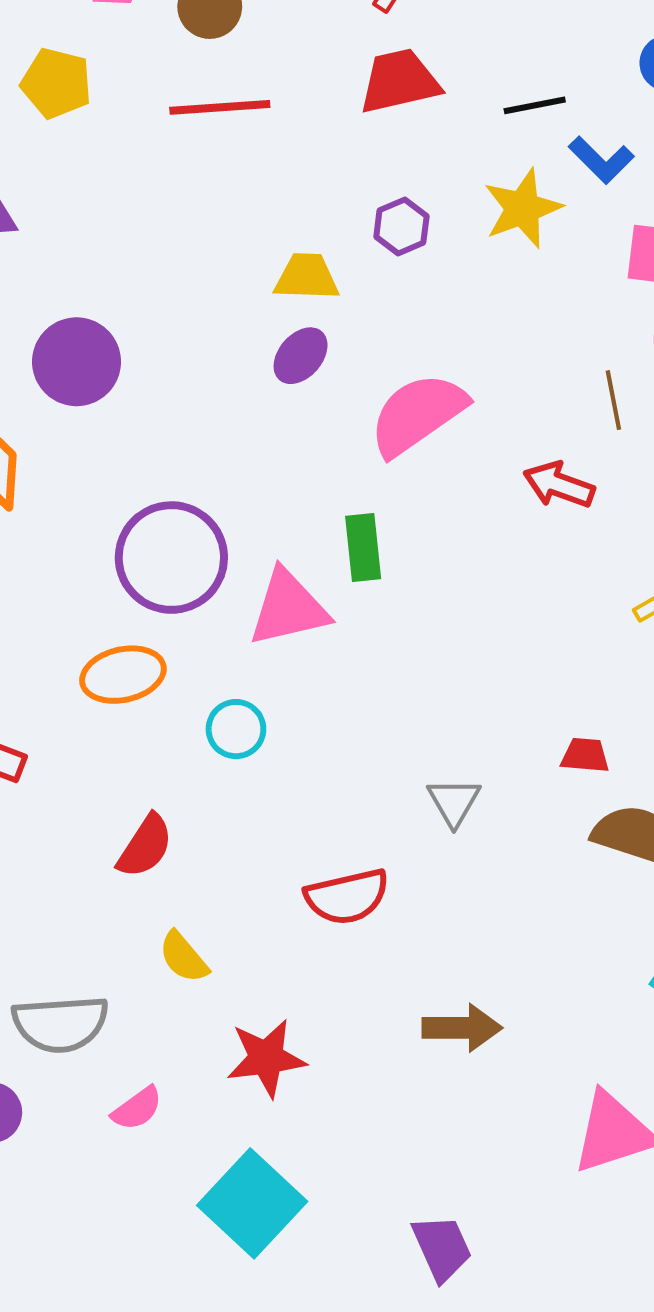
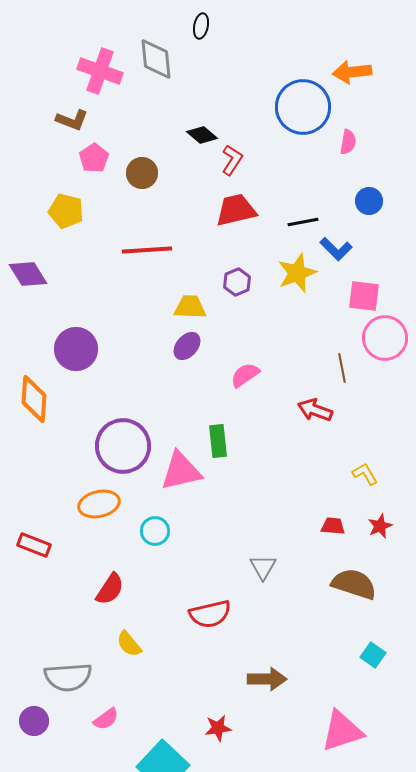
red line: (220, 107) -> (147, 250), moved
pink semicircle: (418, 414) -> (245, 375), size x0.6
red trapezoid: (585, 755) -> (333, 526), moved
red star: (266, 1058) -> (218, 728), moved, size x0.7

